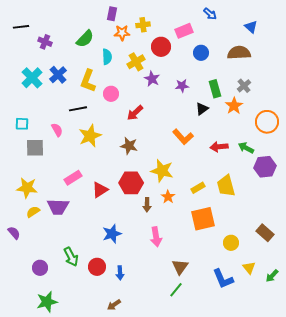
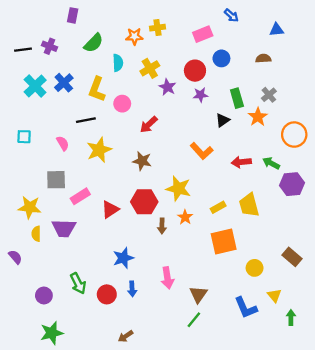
purple rectangle: (112, 14) -> (73, 15), moved
black line: (21, 27) -> (23, 50), moved
blue triangle: (251, 27) -> (277, 30), turned -48
red circle: (161, 47) -> (195, 71), moved
brown semicircle: (239, 53) -> (263, 58), size x0.6
gray square: (35, 148) -> (56, 180), moved
yellow semicircle: (33, 212) -> (36, 234), turned -56
pink arrow: (156, 237) -> (167, 278), moved
blue arrow: (120, 273) -> (132, 289), moved
green arrow: (272, 276) -> (291, 318), moved, turned 136

